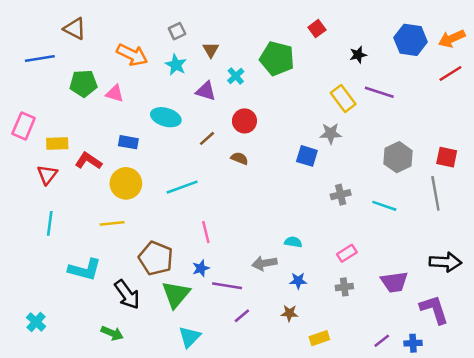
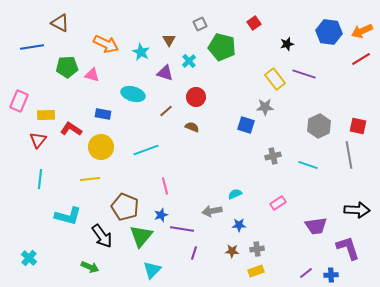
gray square: (177, 31) -> (200, 24), moved
cyan semicircle: (293, 242) -> (235, 194), turned -32
gray cross: (344, 287) -> (257, 249), moved
purple line: (242, 316) -> (194, 253), turned -32

